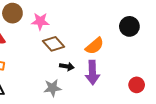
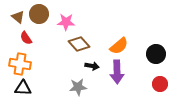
black circle: (129, 26) -> (156, 54), moved

